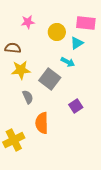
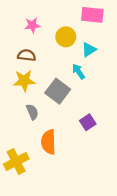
pink rectangle: (86, 23) -> (92, 15), moved
brown semicircle: (13, 48) -> (27, 55), moved
cyan arrow: (68, 62) -> (78, 71), turned -152

